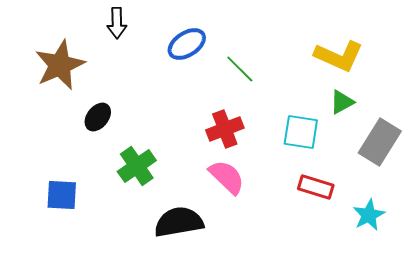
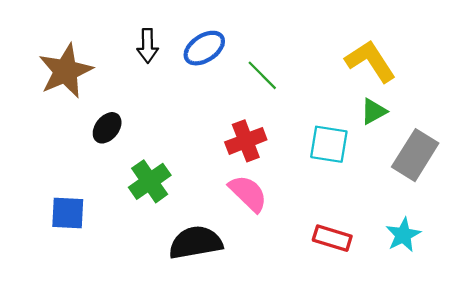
black arrow: (117, 23) -> (147, 46), moved
yellow L-shape: (339, 56) -> (370, 61), turned -147
red rectangle: (316, 187) -> (332, 238), moved

